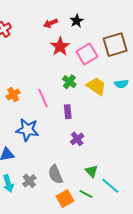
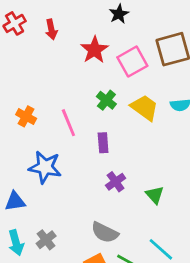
red arrow: (51, 23) -> (51, 29), moved, turned -80
orange cross: (13, 95) -> (26, 116), turned -32
green triangle: (91, 171) -> (155, 195), moved
gray semicircle: (55, 174) -> (105, 232), moved, turned -42

